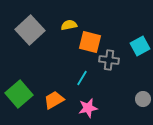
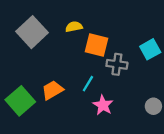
orange trapezoid: (54, 100) -> (52, 90), moved
pink star: (88, 108) -> (103, 105), moved, turned -30

